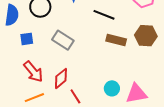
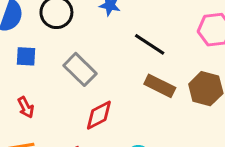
red arrow: (33, 72) -> (26, 107), size x0.6
red diamond: (61, 78) -> (99, 115), moved

